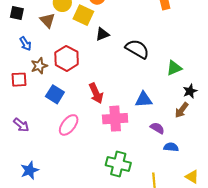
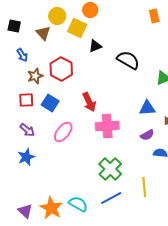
red square: (19, 80) -> (26, 100), moved
blue triangle: (144, 100) -> (147, 108), moved
purple arrow: (21, 125) -> (27, 130), moved
purple semicircle: (157, 128) -> (147, 135), turned 120
green cross: (118, 164) -> (110, 169), turned 30
blue star: (30, 170) -> (26, 157), moved

